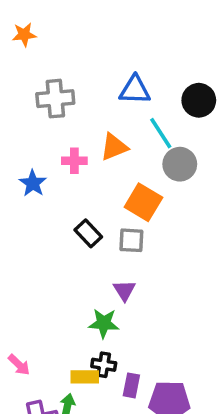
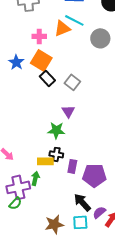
cyan line: (161, 133) -> (74, 20), moved, turned -30
blue star: (33, 183) -> (16, 62), moved
orange square: (143, 202) -> (41, 60), moved
gray square: (131, 240) -> (72, 82), turned 35

